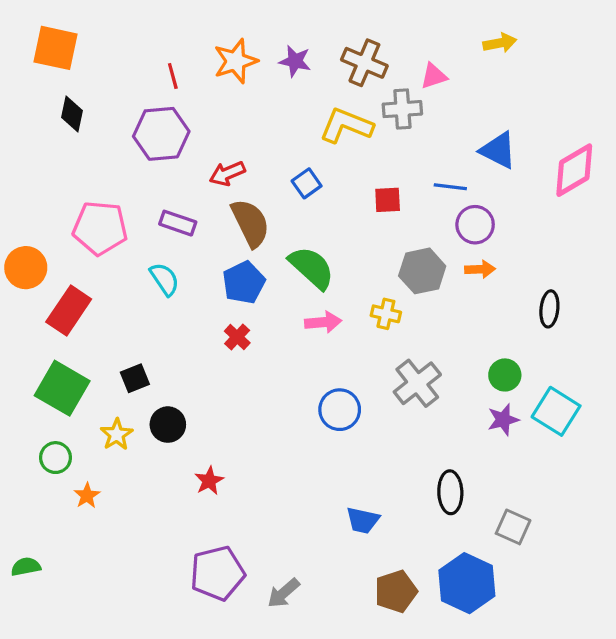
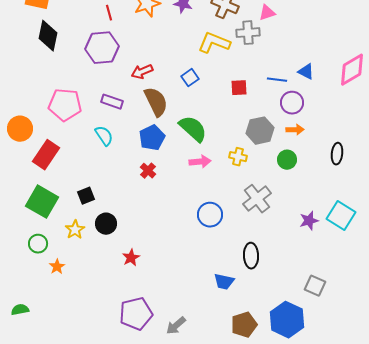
black diamond: (72, 114) -> (48, 36), size x1.4
blue triangle: (498, 150) -> (306, 72), moved, size x0.7
green circle: (505, 375) -> (287, 160), moved
black ellipse: (450, 492) -> (251, 256), moved

